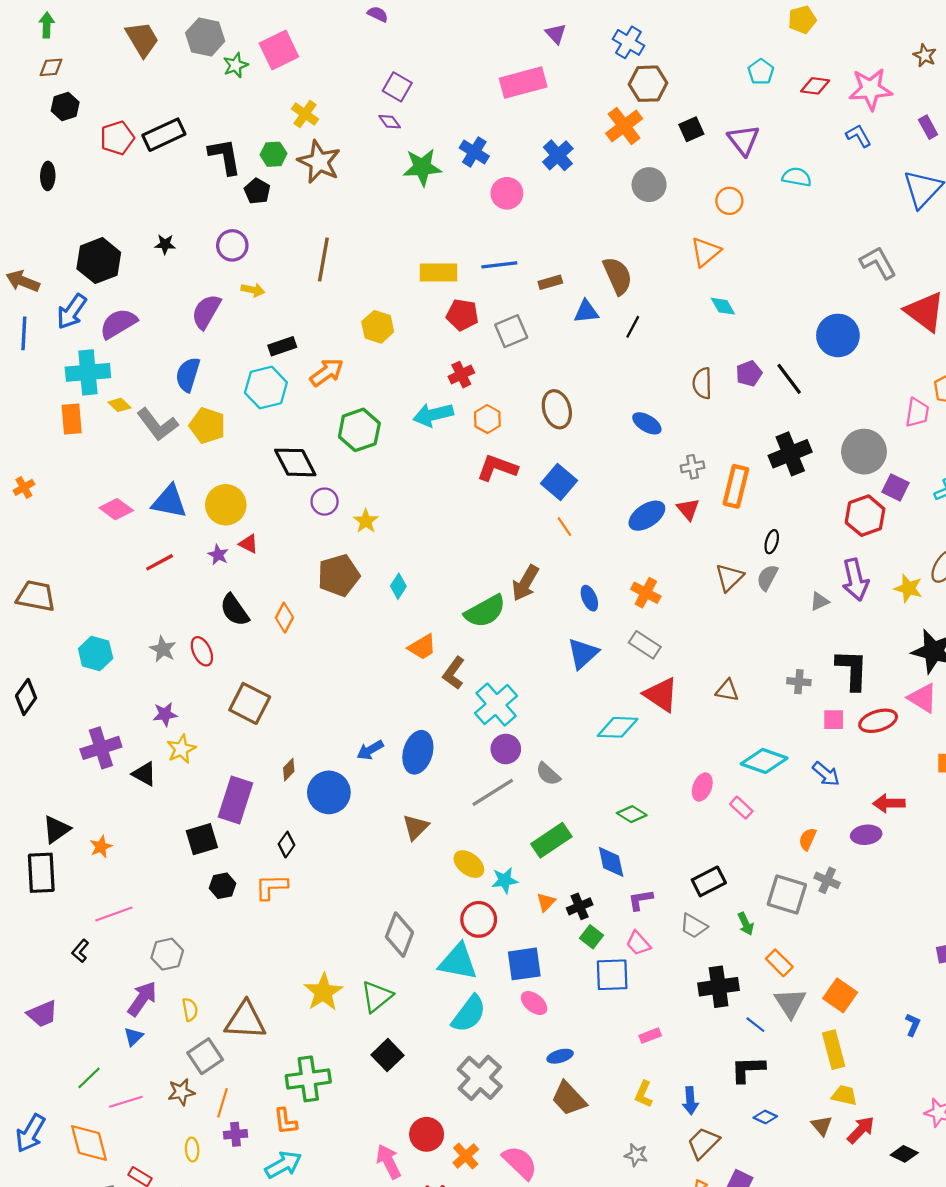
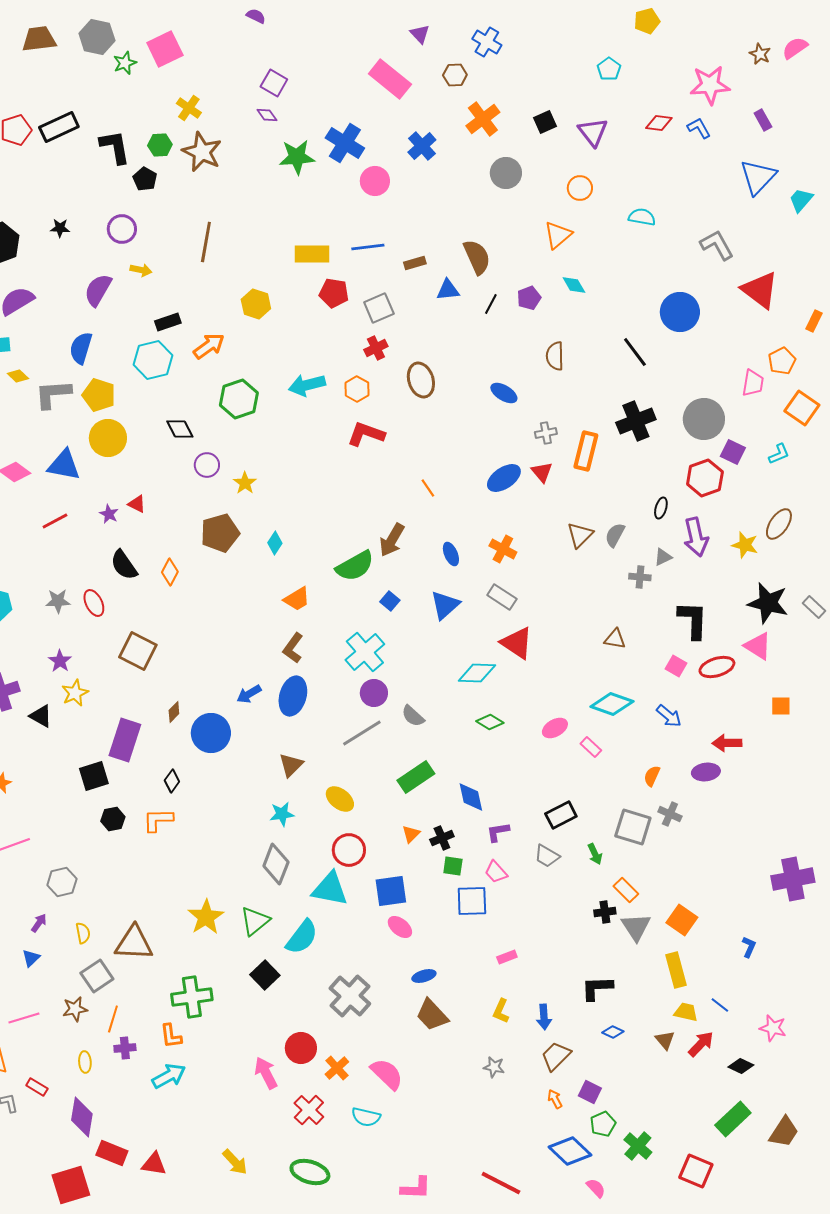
brown trapezoid: (142, 39) -> (39, 39), turned -66
pink rectangle: (523, 83) -> (390, 79), turned 54
brown hexagon: (648, 84) -> (455, 75), moved, size x0.7
red diamond: (815, 86) -> (659, 123), moved
blue cross: (474, 152) -> (345, 143), size x1.4
cyan semicircle: (797, 177) -> (642, 217), moved
purple pentagon: (749, 373) -> (529, 298), moved
red cross: (461, 375) -> (376, 348), moved
gray L-shape: (157, 424) -> (53, 394), turned 123
black diamond: (295, 462) -> (180, 429), size x0.7
blue square: (559, 482) -> (390, 601), moved, size x0.6
yellow circle: (226, 505) -> (108, 438), moved
black ellipse: (772, 542) -> (661, 508), moved
gray star: (163, 649) -> (58, 601), turned -30
brown L-shape: (454, 673) -> (293, 648), moved
gray cross: (799, 682) -> (640, 577), moved
brown triangle: (727, 690) -> (615, 639), moved
purple star: (165, 714) -> (60, 661), turned -30
pink square: (834, 720) -> (676, 666), turned 30
pink ellipse: (702, 787) -> (555, 728), turned 40
green diamond: (632, 814) -> (490, 722), moved
cyan star: (505, 880) -> (282, 814), moved
green square: (592, 937) -> (453, 866), turned -30
black cross: (719, 987) -> (605, 912), moved, size x0.6
purple arrow: (142, 999) -> (39, 923), size x0.6
cyan semicircle: (469, 1014) -> (302, 937), moved
blue line: (755, 1025) -> (720, 1005), moved

